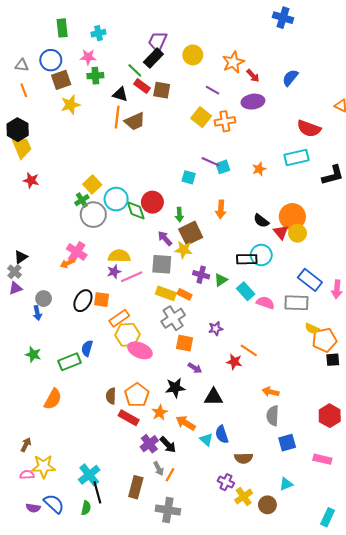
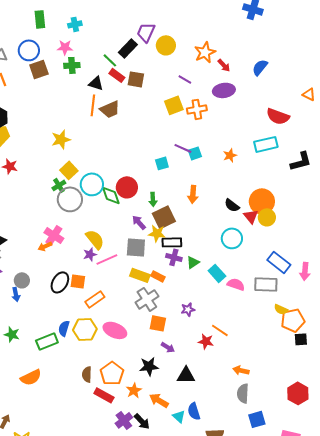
purple trapezoid: (158, 41) -> (146, 32), moved
yellow star: (70, 105) -> (61, 139), moved
yellow square: (201, 117) -> (174, 105), turned 30
cyan square: (189, 177) -> (162, 163), turned -32
yellow semicircle: (119, 256) -> (95, 239), turned 50
black rectangle: (247, 259) -> (172, 242), moved
yellow hexagon: (128, 335) -> (85, 329), moved
orange semicircle: (53, 399) -> (31, 377), turned 35

